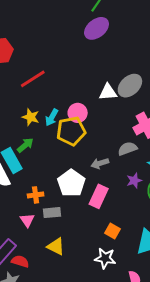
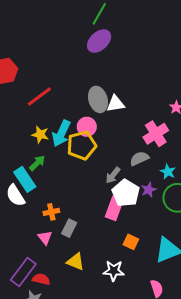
gray ellipse: (130, 86) -> (98, 99), moved, turned -60
cyan arrow: (52, 118) -> (61, 133), size x1.5
gray arrow: (100, 163) -> (113, 175), turned -30
white pentagon: (71, 183) -> (126, 193), moved
gray rectangle: (52, 213) -> (69, 228), turned -54
white star: (105, 258) -> (114, 271), moved

